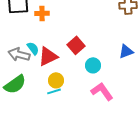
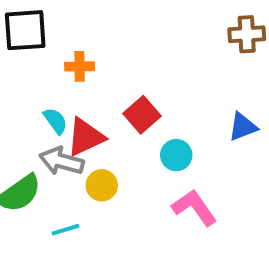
orange cross: (42, 13) -> (80, 66), moved
gray arrow: (19, 54) -> (61, 161), moved
cyan line: (54, 91) -> (65, 230), moved

